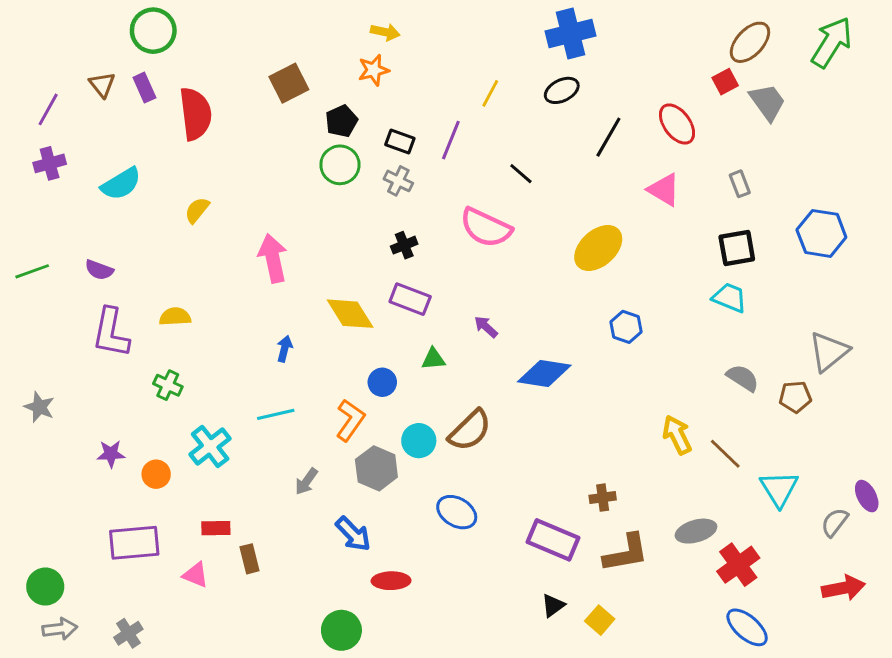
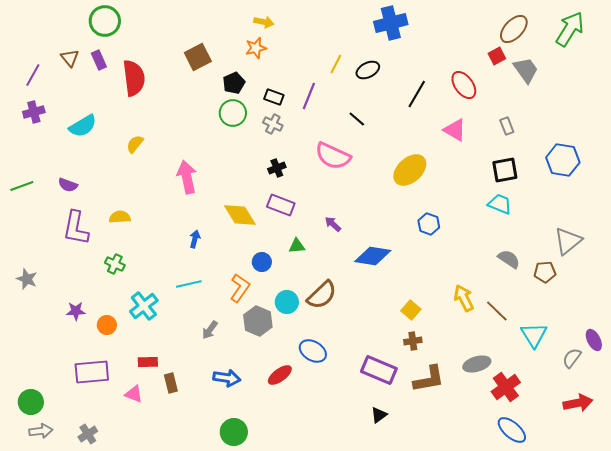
black ellipse: (562, 90) -> (368, 70), moved
blue arrow: (353, 534) -> (227, 378), moved, turned -36
red ellipse: (391, 581) -> (280, 375), moved, turned -35
yellow square: (600, 620) -> (411, 310), moved

